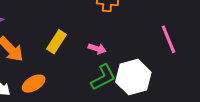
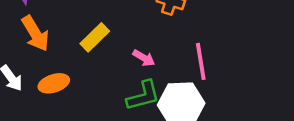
pink line: (169, 39) -> (201, 61), moved

